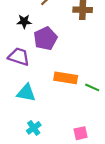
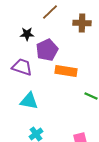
orange rectangle: (66, 78) -> (66, 71), moved

